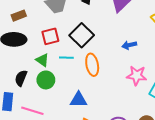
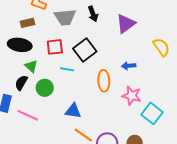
green triangle: (42, 60) -> (31, 66), moved
orange ellipse: (92, 65) -> (104, 81), moved

